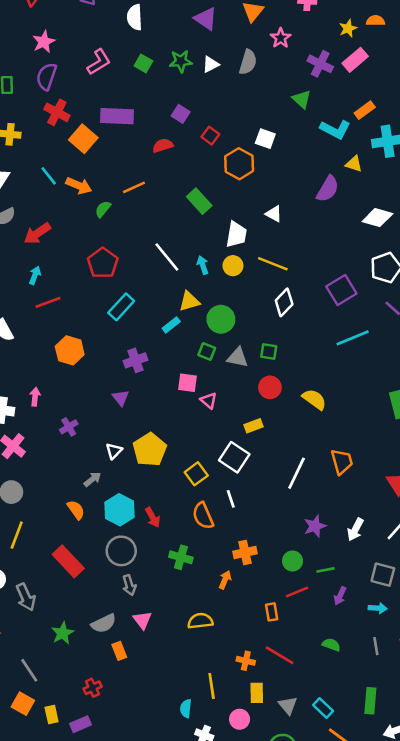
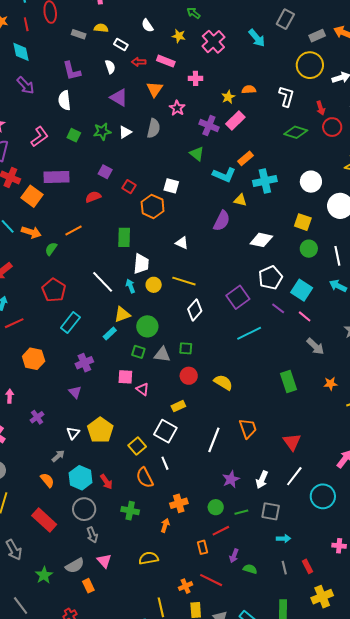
green rectangle: (199, 201) -> (124, 237), turned 48
white trapezoid: (236, 234) -> (141, 264), moved
gray square: (383, 575) -> (271, 511), moved
purple arrow: (340, 596) -> (234, 556), moved
orange cross: (246, 661) -> (186, 586), turned -32

